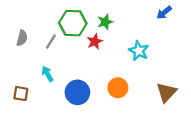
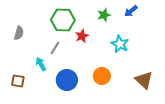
blue arrow: (164, 13) -> (131, 11), moved
green star: (105, 22) -> (104, 15), moved
gray line: (51, 42) -> (55, 48), moved
brown triangle: (166, 92) -> (144, 80), turned -30

